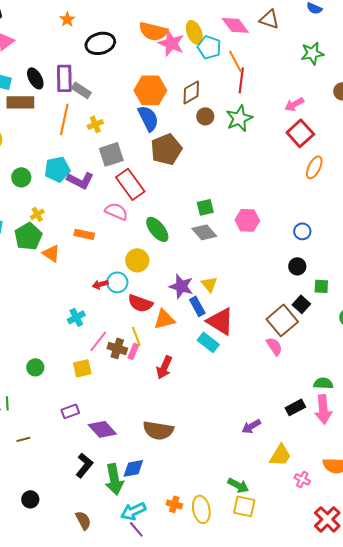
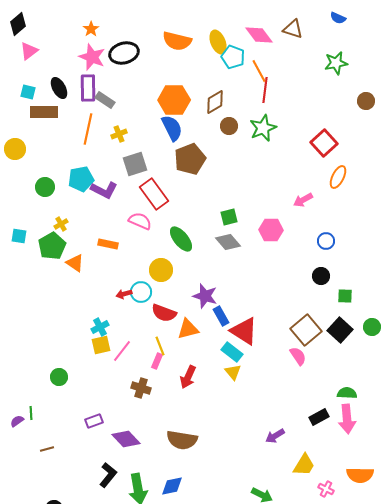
pink star: (171, 43) -> (92, 57), moved
pink arrow: (294, 104) -> (303, 200), moved
yellow triangle: (209, 284) -> (233, 372), moved
black square: (301, 304) -> (340, 330), moved, size x1.4
brown cross: (117, 348) -> (141, 388), moved
yellow square: (82, 368) -> (101, 345), moved
blue diamond: (133, 468) -> (172, 486), moved

